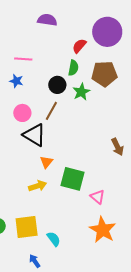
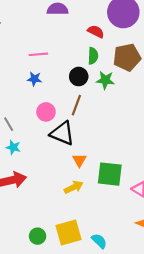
red semicircle: (79, 46) -> (96, 31), turned 84
green star: (81, 92) -> (105, 80), turned -30

